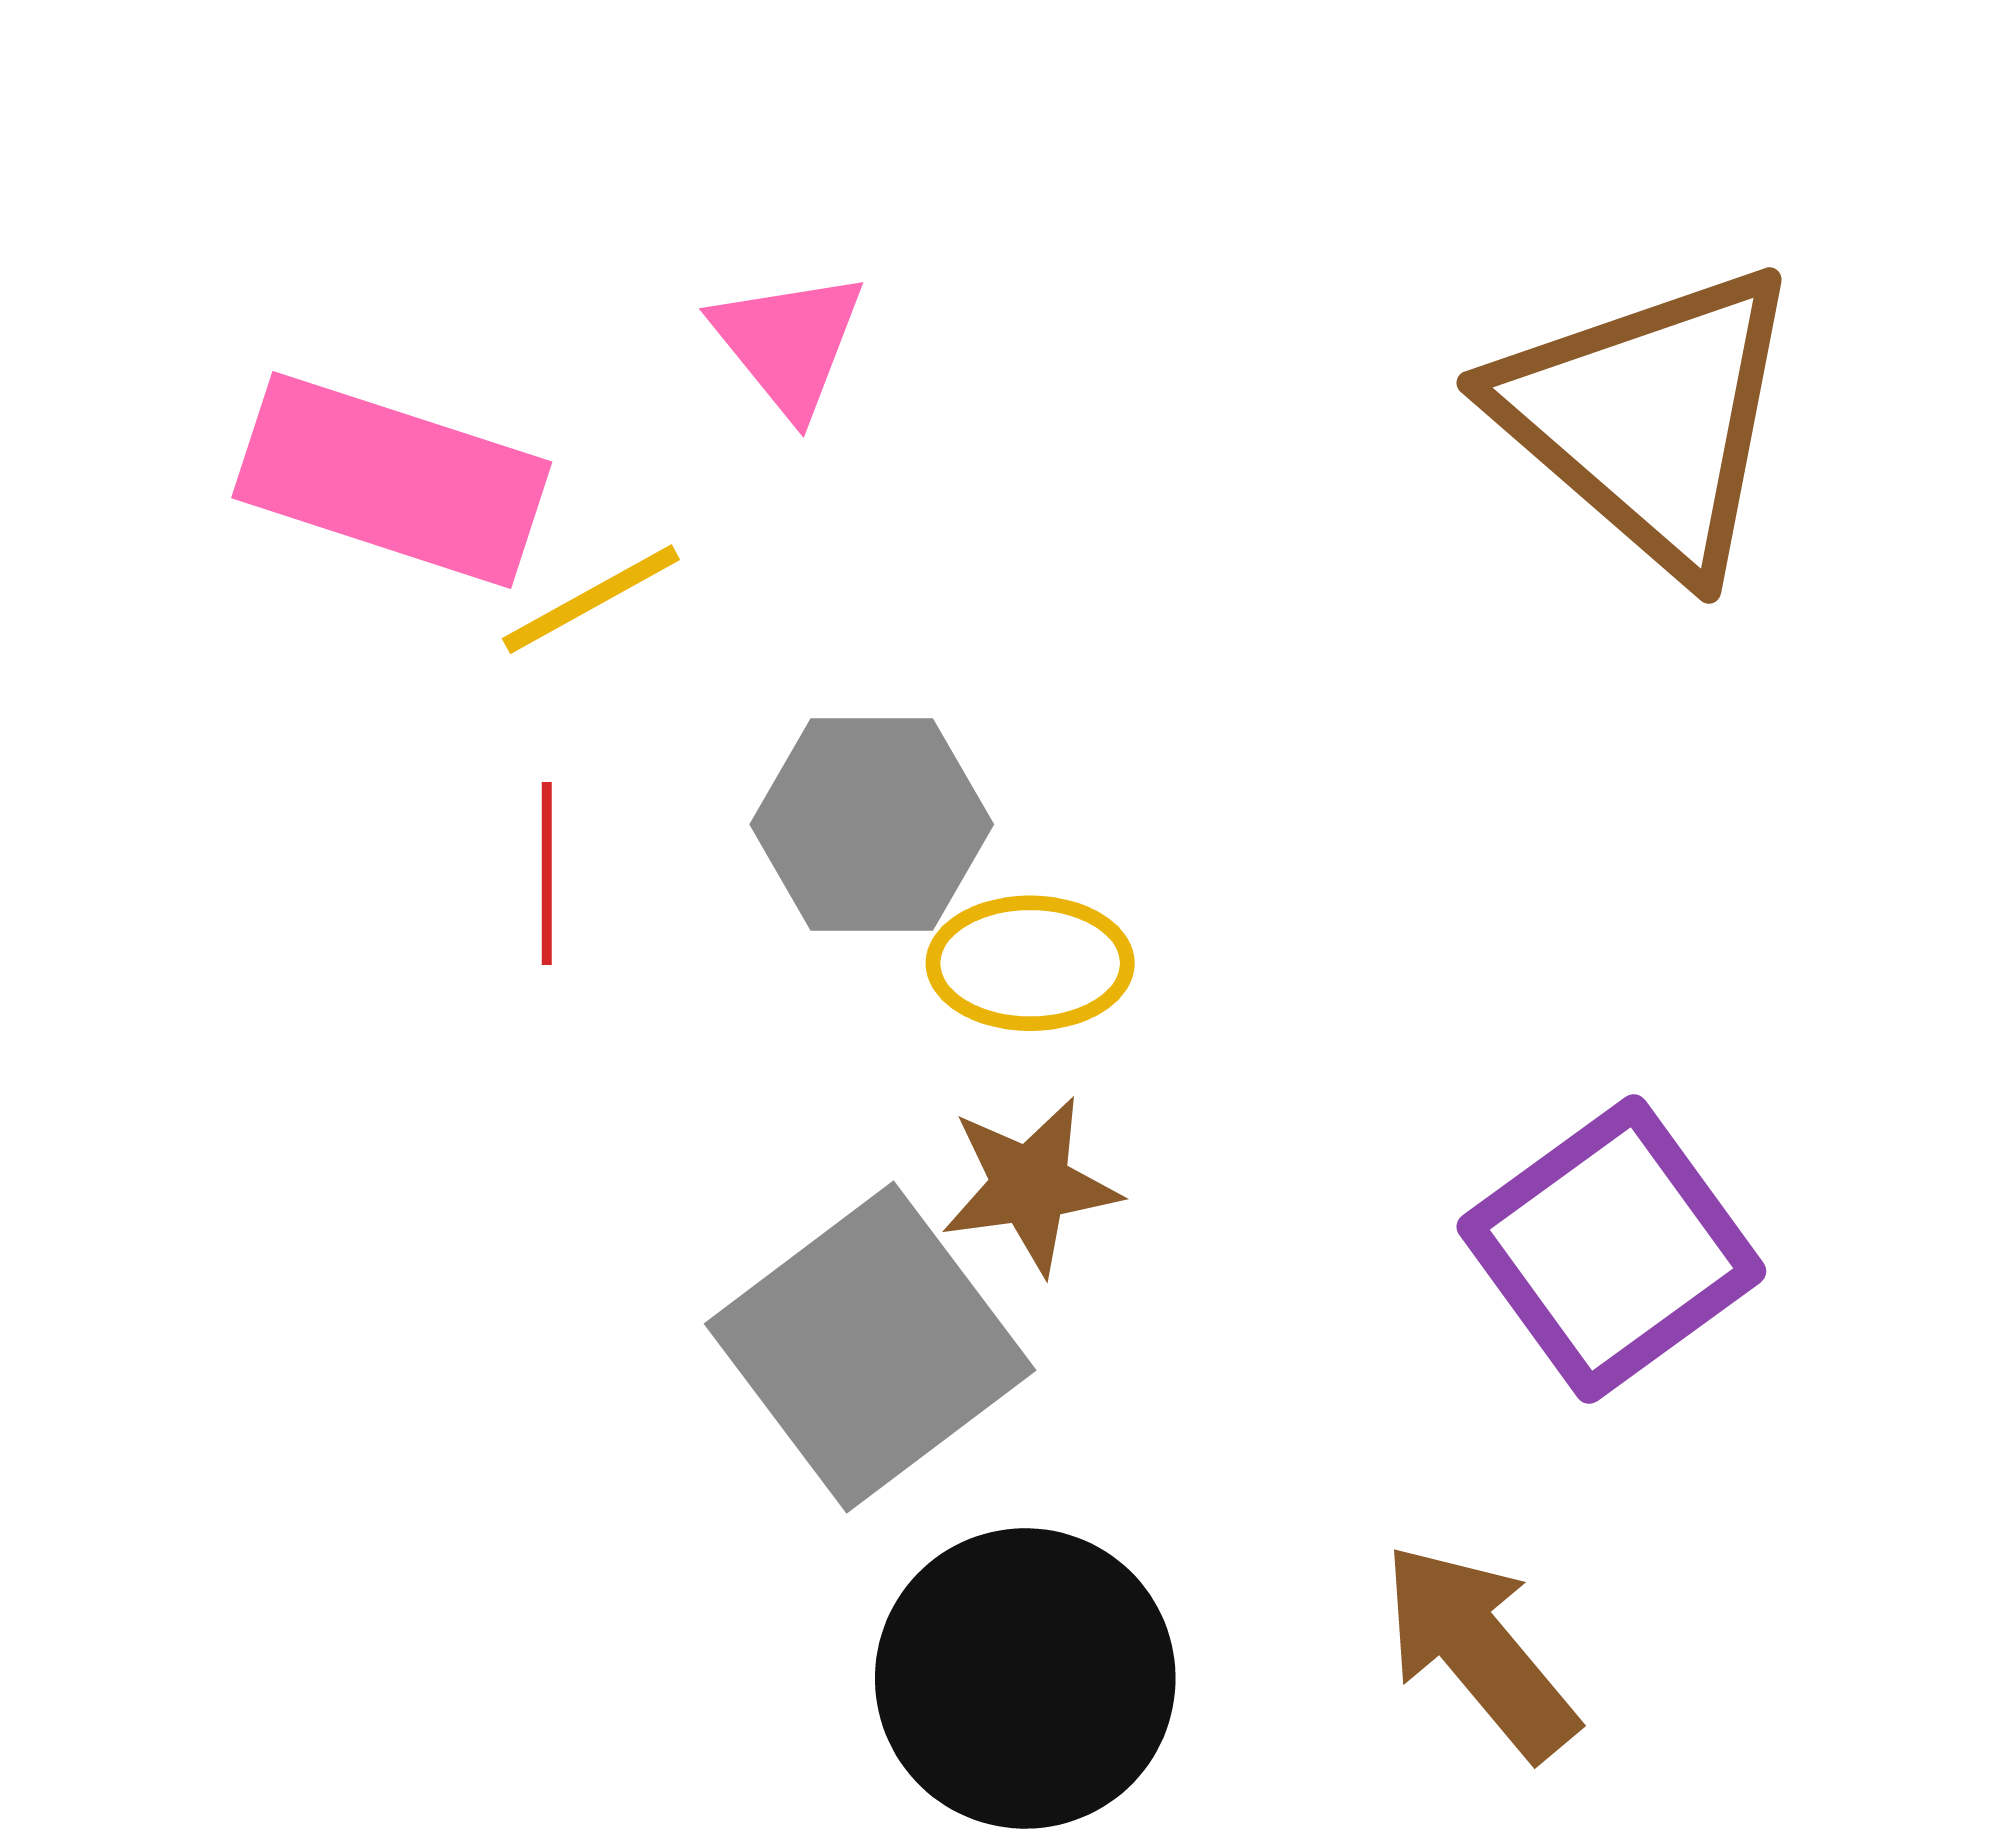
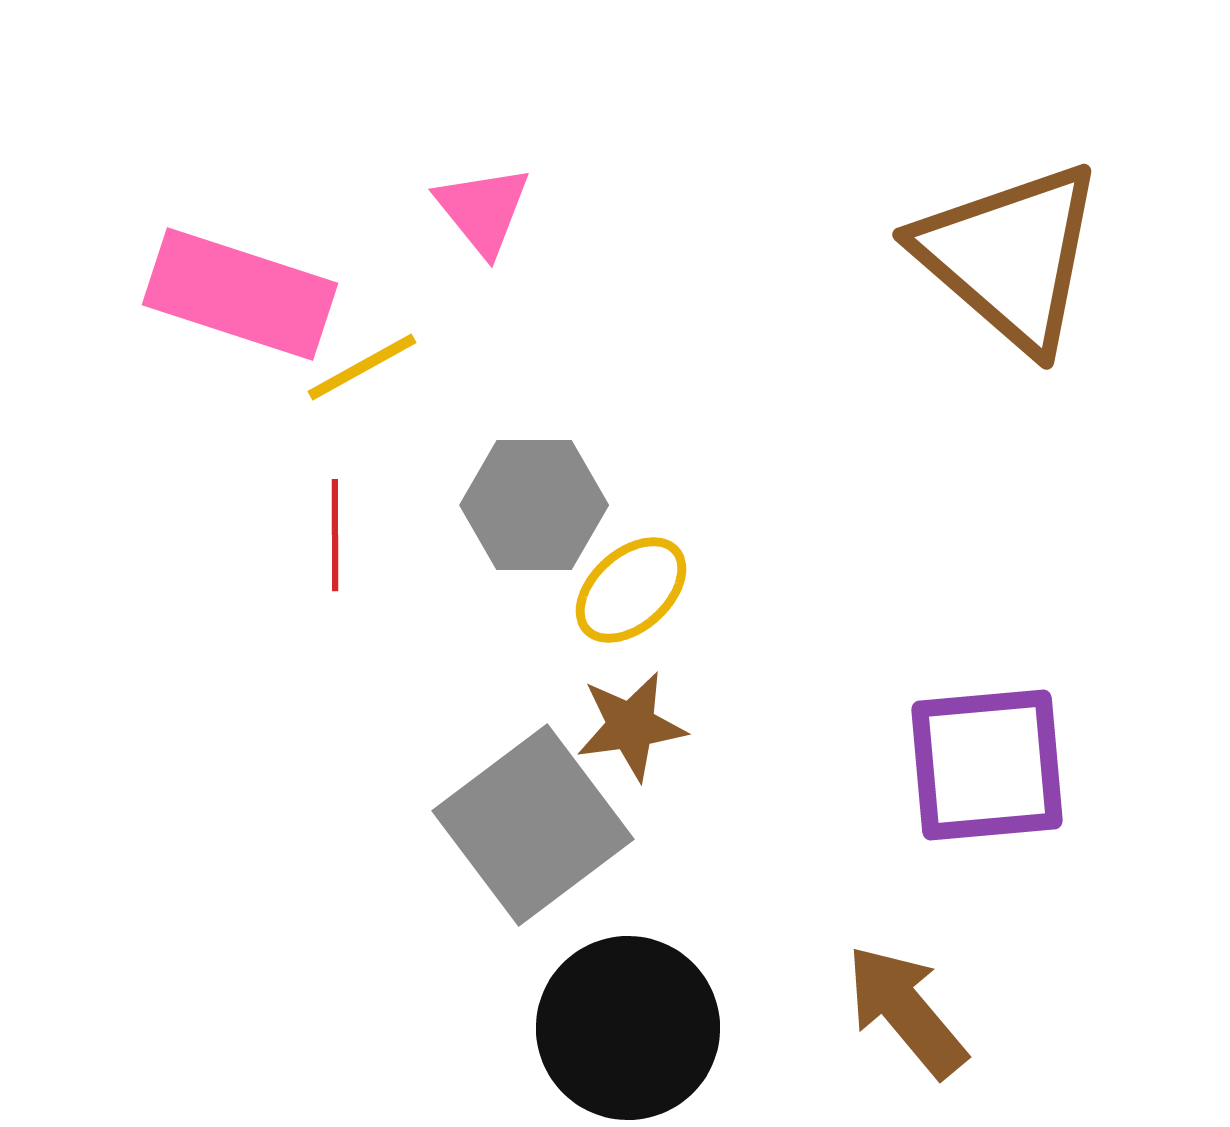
yellow ellipse: (1030, 963) -> (631, 590), turned -42
purple square: (1611, 1249) -> (987, 765), turned 31

